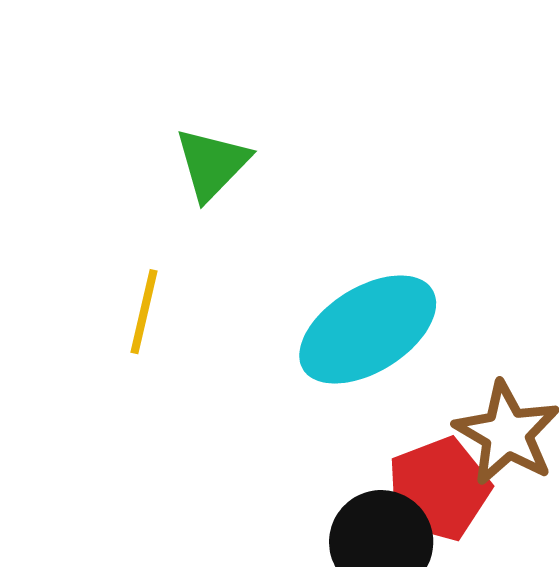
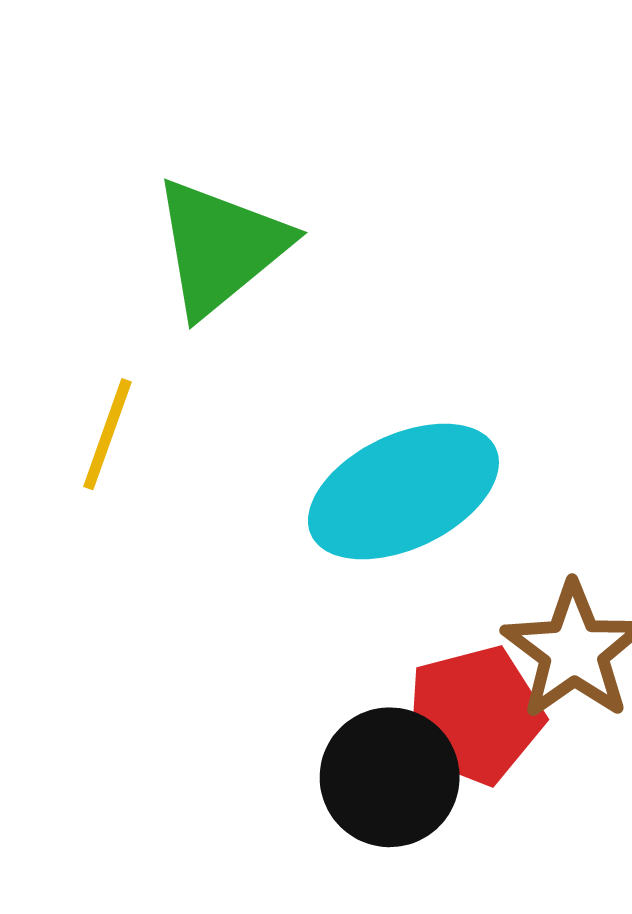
green triangle: (212, 164) -> (221, 247), size x1.4

